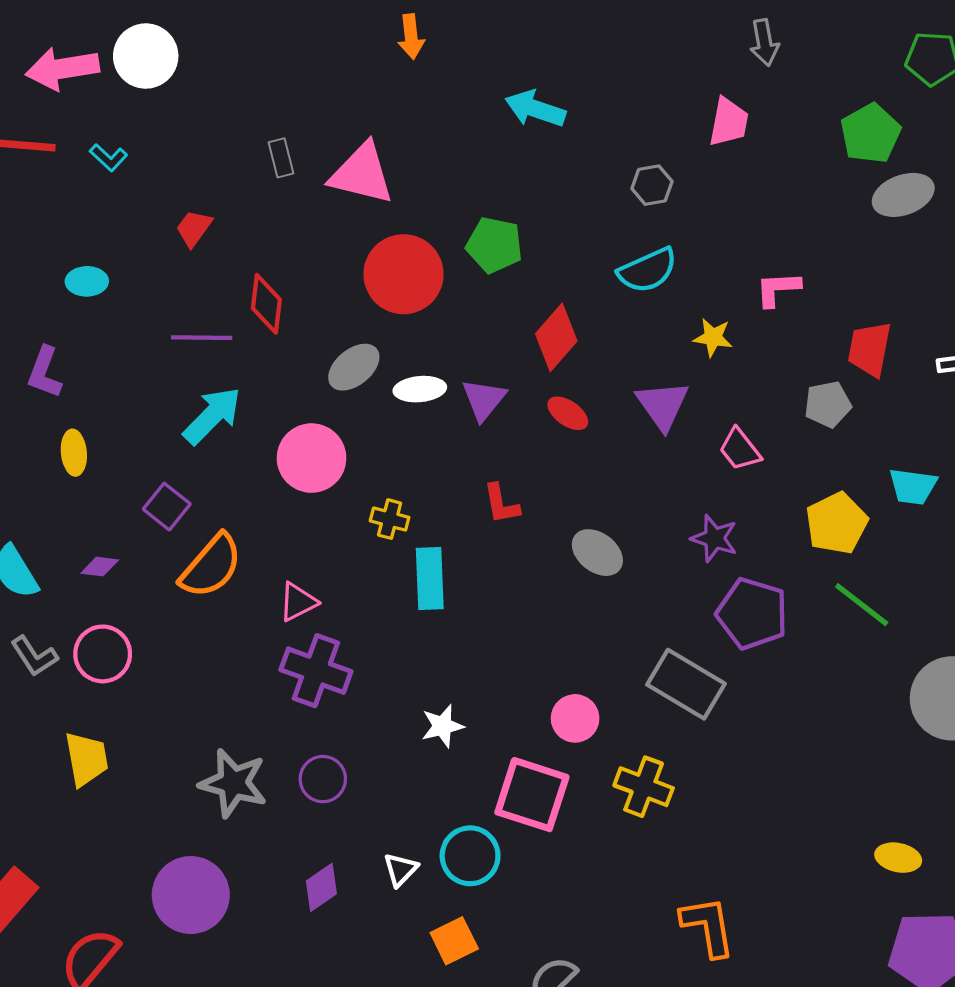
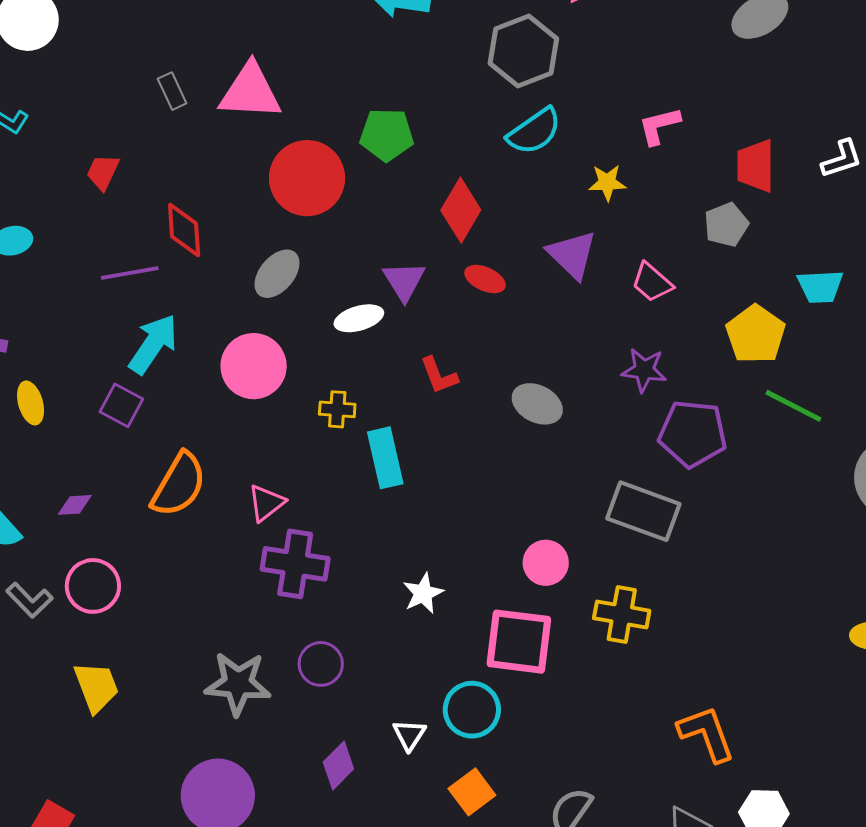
gray hexagon: (652, 185) -> (523, 51), size x1.8
white ellipse: (420, 389) -> (359, 318), moved
purple square: (167, 507) -> (121, 405), moved

